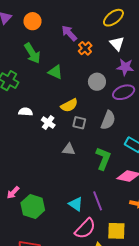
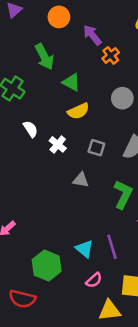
orange circle: (33, 21) -> (59, 17), moved
yellow semicircle: (69, 105) -> (78, 111), moved
white semicircle: (26, 112) -> (31, 129), turned 48
green hexagon: (33, 206) -> (47, 266), moved
pink semicircle: (85, 229) -> (94, 280), size x0.6

